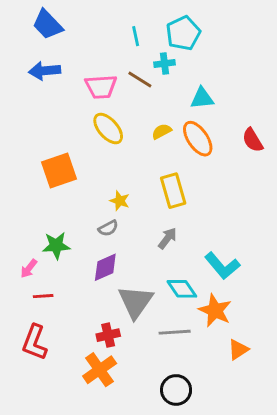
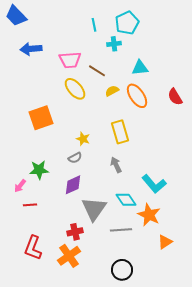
blue trapezoid: (48, 25) -> (16, 16), moved
brown line: (140, 79) -> (97, 71), moved
gray arrow: (167, 238) -> (116, 165), turned -63
red L-shape: (35, 342) -> (33, 248), moved

